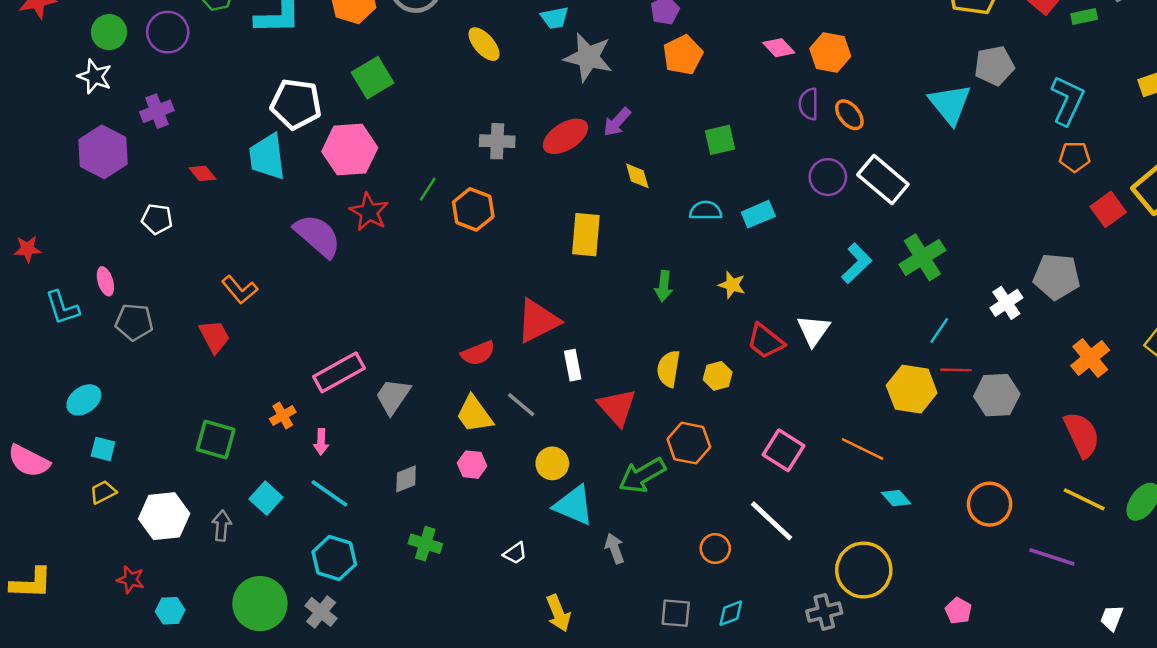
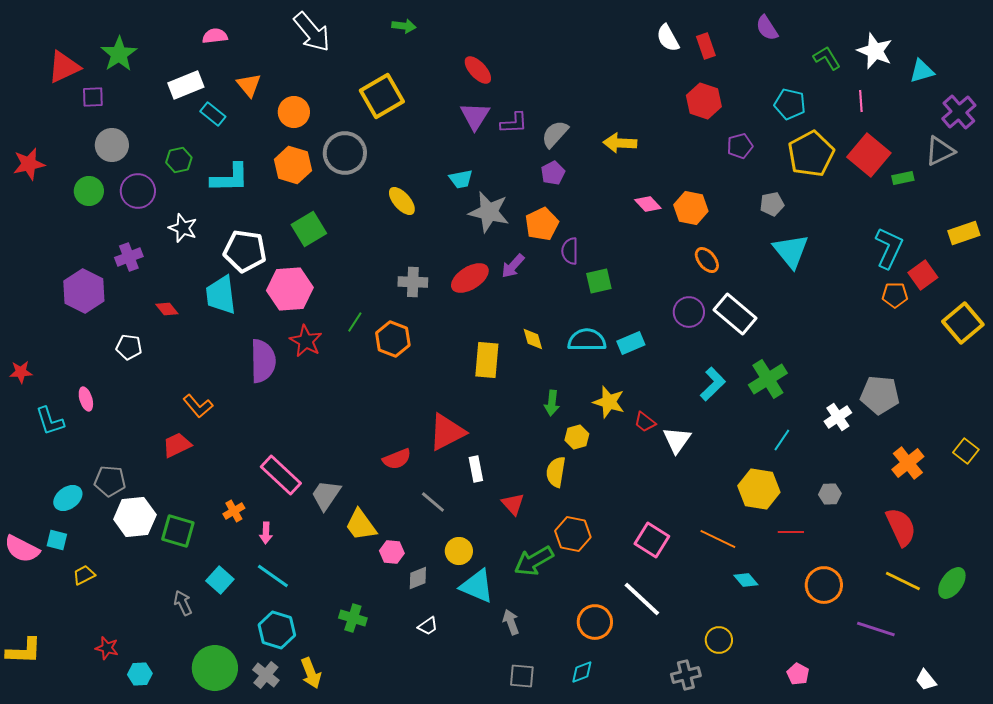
orange pentagon: (683, 55) -> (542, 224), moved
gray pentagon: (994, 66) -> (772, 204), moved, size x0.7
white star: (95, 76) -> (183, 228), moved
purple semicircle: (809, 104) -> (570, 251), moved
yellow diamond: (637, 176) -> (533, 339), moved
red square: (1108, 209) -> (923, 275), moved
cyan semicircle: (706, 211) -> (587, 340), size x1.4
purple semicircle: (317, 236) -> (263, 361), turned 48
yellow star: (732, 285) -> (609, 402), size x1.4
gray pentagon: (134, 322) -> (110, 481), moved
red trapezoid: (214, 336) -> (177, 445), turned -88
red trapezoid: (766, 341) -> (645, 422), moved, size x0.7
red line: (956, 370) -> (791, 532), moved
pink rectangle: (339, 372) -> (281, 475), turned 72
yellow hexagon: (718, 376) -> (577, 437), moved
gray hexagon: (997, 395) -> (830, 494), size x0.6
red triangle: (617, 407) -> (513, 504), size x0.7
yellow trapezoid: (474, 414) -> (361, 525), moved
cyan square: (103, 449) -> (57, 540), moved
gray diamond: (406, 479) -> (418, 578), moved
white hexagon: (164, 516) -> (135, 517), moved
gray arrow: (222, 526) -> (183, 603), turned -30
orange circle: (715, 548) -> (595, 622), size x1.4
yellow circle: (864, 570) -> (719, 640), size x0.6
yellow arrow: (558, 613) -> (311, 673), moved
gray square: (676, 613) -> (522, 676), moved
cyan diamond: (731, 613) -> (582, 672), moved
white trapezoid: (1112, 618) -> (926, 680), turned -60

